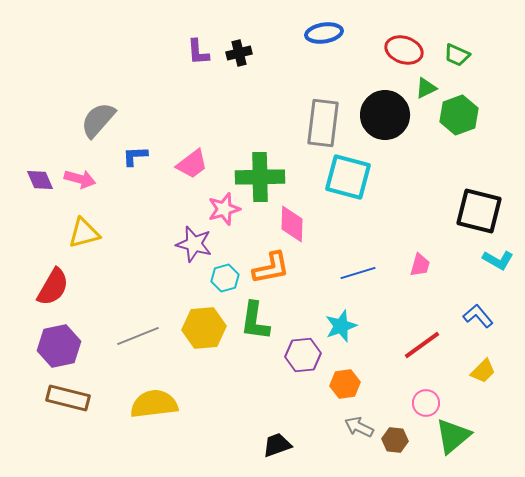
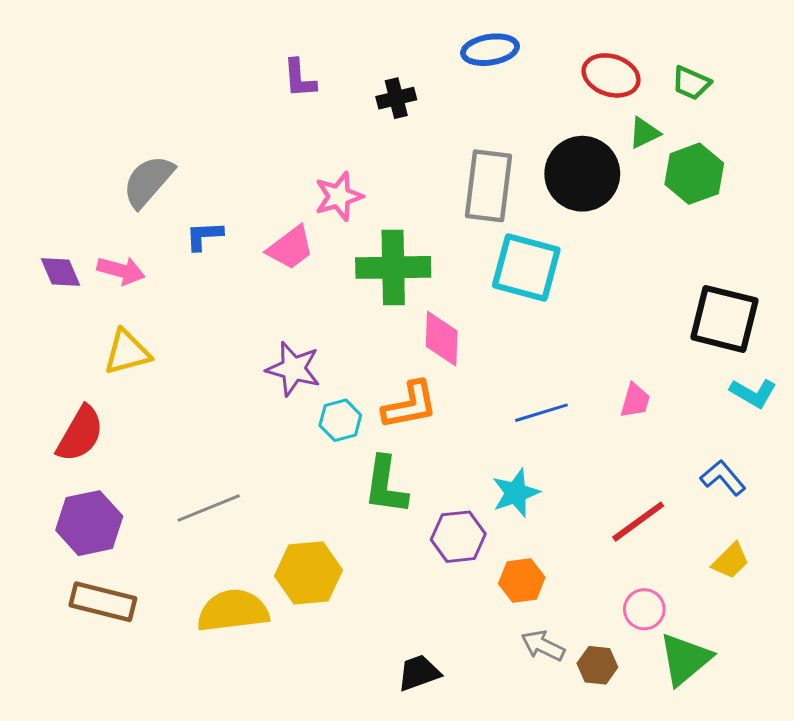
black cross: (239, 53) -> (396, 98), moved
pink star: (224, 209) -> (339, 196), moved
yellow hexagon: (204, 328) -> (309, 573), moved

